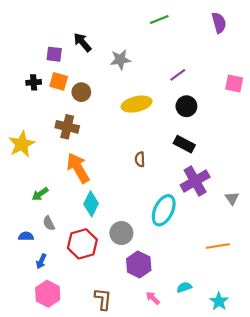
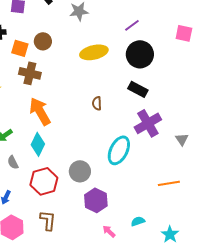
orange square: (59, 81) -> (20, 48), moved
black circle: (186, 106) -> (140, 54), size x1.4
cyan diamond: (91, 204) -> (38, 144), moved
brown L-shape: (103, 299) -> (48, 220), moved

